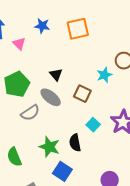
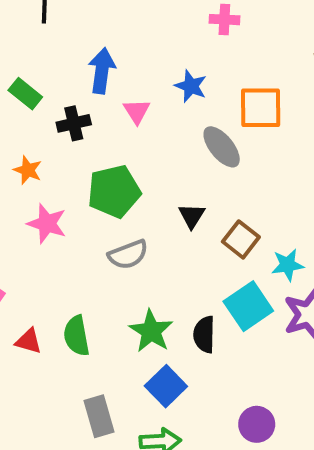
black triangle: (56, 75) -> (192, 216), moved
cyan star: (104, 75) -> (288, 265), moved
gray ellipse: (51, 97) -> (222, 147), moved
cyan square: (93, 125) -> (248, 306), size x1.6

